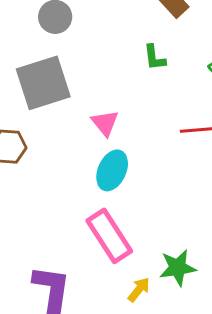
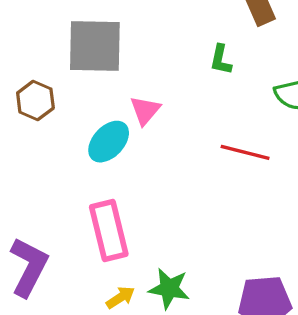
cyan ellipse: (112, 170) -> (109, 142), moved

